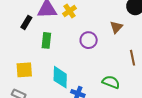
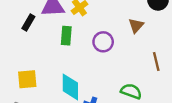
green rectangle: (46, 40) -> (66, 36), moved

